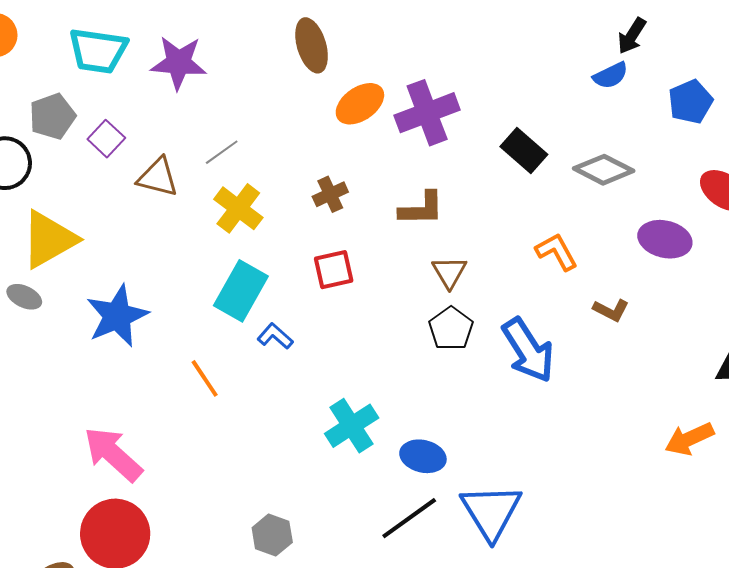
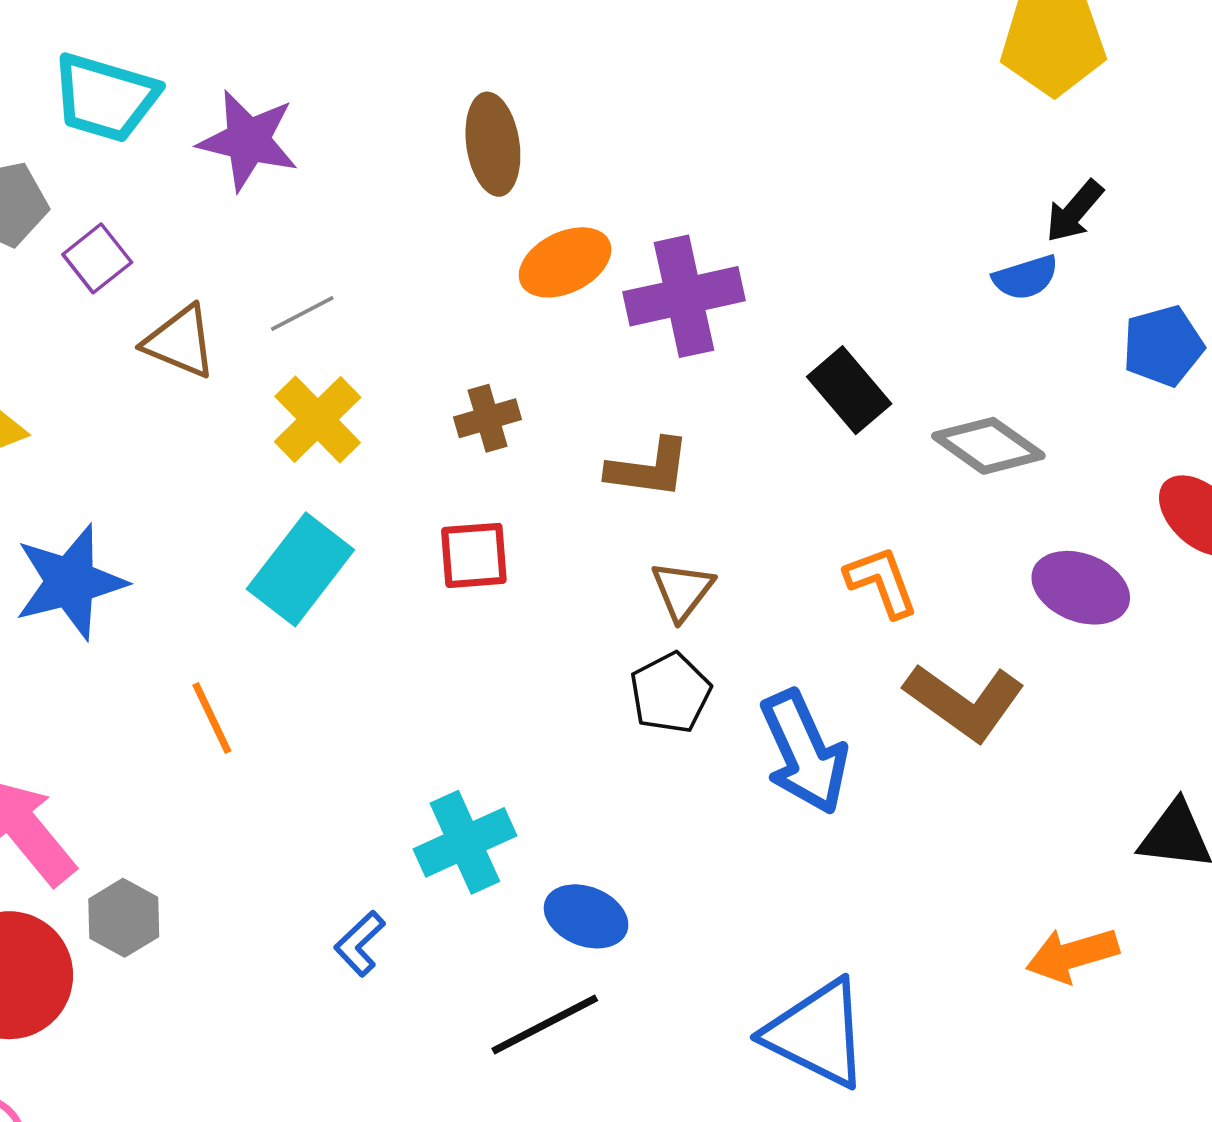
brown L-shape: (611, 310) -> (965, 702), size x1.8
blue L-shape: (275, 336) -> (360, 944), moved, turned -93
blue triangle: (491, 512) -> (817, 1034), moved, turned -40
gray hexagon: (272, 535) -> (124, 918), moved

